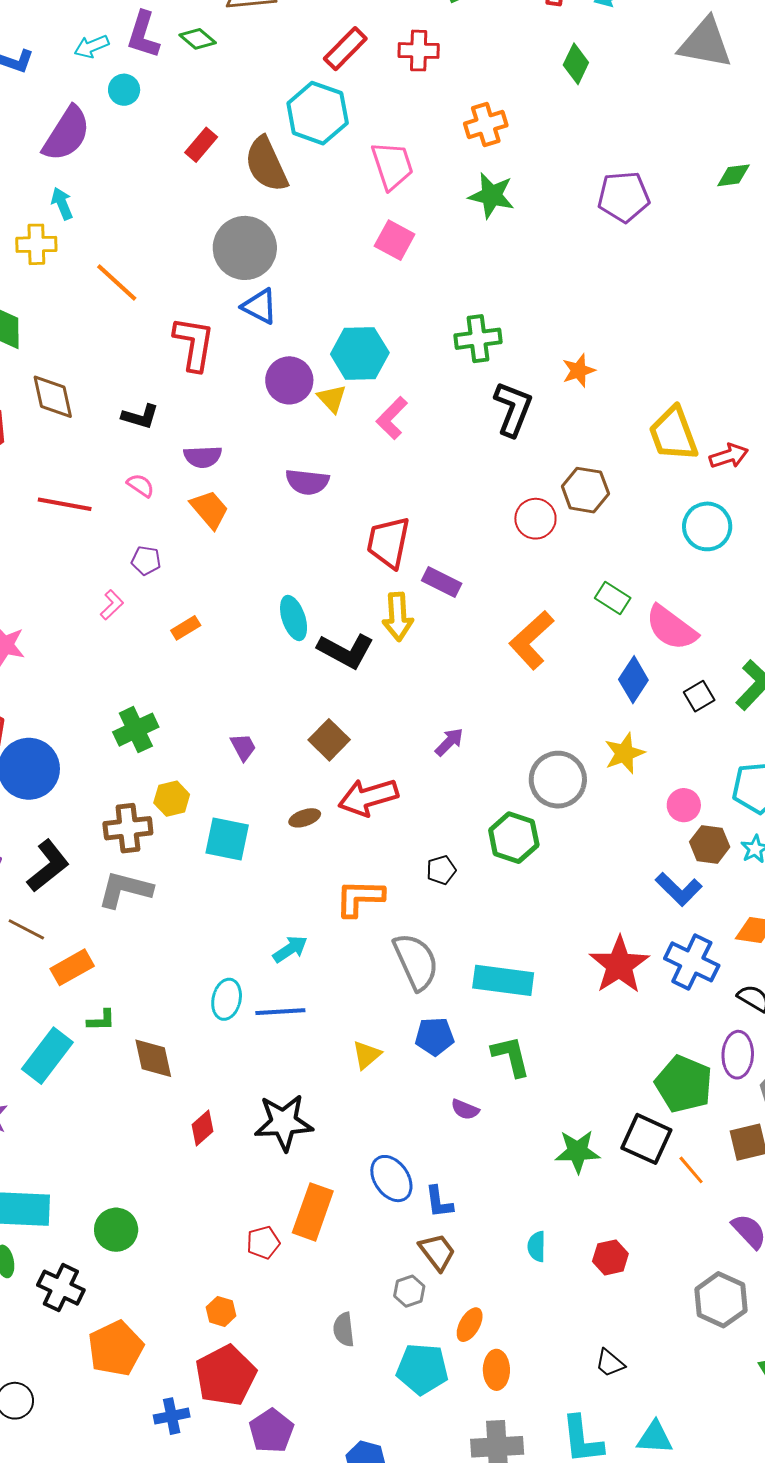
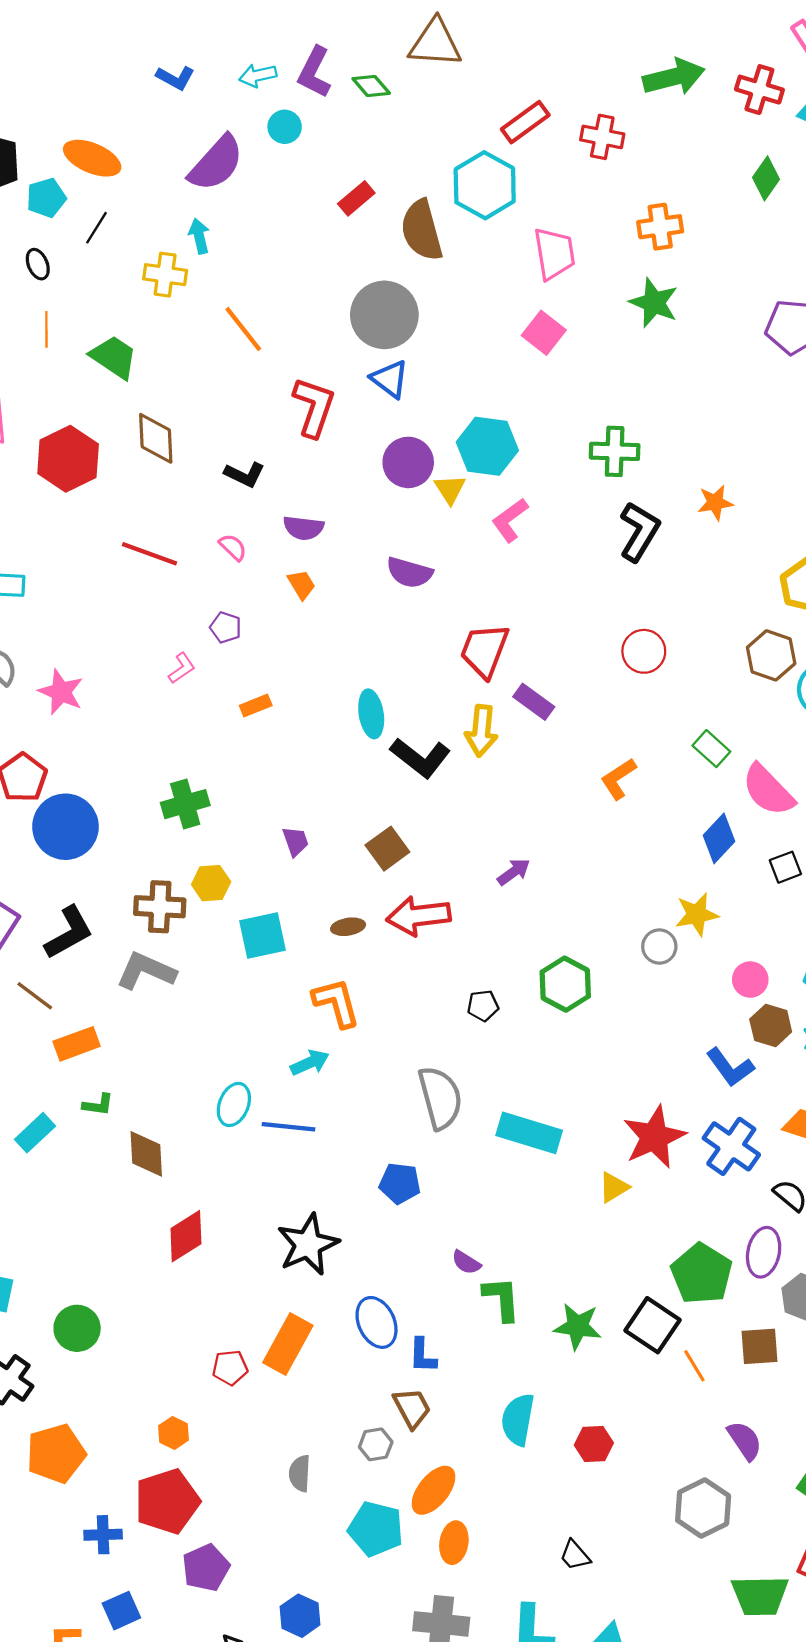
brown hexagon: (585, 490) -> (771, 655), moved
orange trapezoid: (209, 509) -> (301, 585), size x0.7
orange L-shape: (531, 640) -> (618, 779), size x0.7
gray circle: (558, 780) -> (659, 947), moved, size x0.6
cyan square: (227, 839) -> (262, 935), turned -33
orange L-shape: (360, 898) -> (336, 1003), moved, turned 64
blue pentagon: (435, 1036) -> (400, 1183), moved
yellow triangle: (367, 1055) -> (614, 1187), moved
cyan rectangle: (47, 1056) -> (35, 1133), size x0.7
green L-shape: (511, 1056) -> (502, 1299), moved
black star: (284, 1123) -> (308, 1244), moved, turned -30
red diamond: (202, 1128) -> (186, 1236), size x1.4
cyan semicircle: (537, 1246) -> (518, 1420), size x1.6
orange ellipse: (470, 1325) -> (433, 1490), size x1.4

